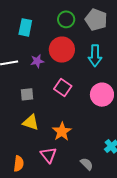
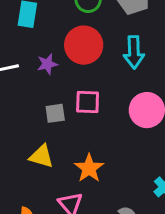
pink square: (63, 87) -> (88, 102), turned -30
gray square: (27, 94) -> (55, 113), moved

